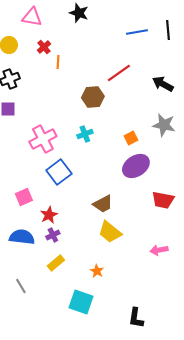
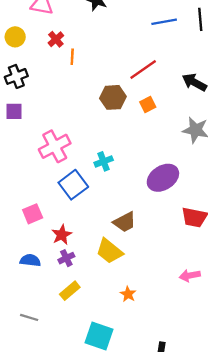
cyan cross: (85, 134) -> (104, 161), moved
orange square: (131, 138) -> (148, 104), moved
yellow trapezoid: (110, 232) -> (109, 251), moved
blue semicircle: (22, 237) -> (30, 260), size x0.7
orange star: (97, 271) -> (128, 294), moved
gray line: (21, 286) -> (29, 317), turned -42

